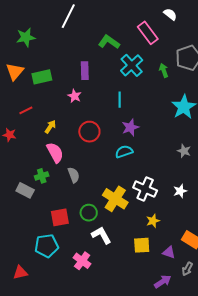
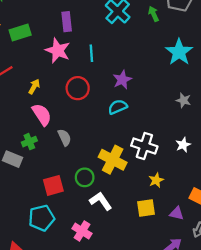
pink star: (74, 96) -> (58, 50), size x1.6
cyan line: (120, 100) -> (91, 53), moved

